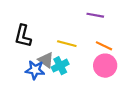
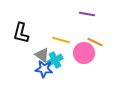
pink circle: (105, 66) -> (84, 53), moved
blue star: (35, 70) -> (44, 69), moved

